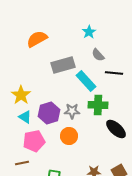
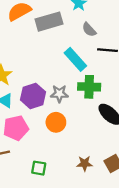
gray rectangle: (63, 65) -> (49, 22), moved

